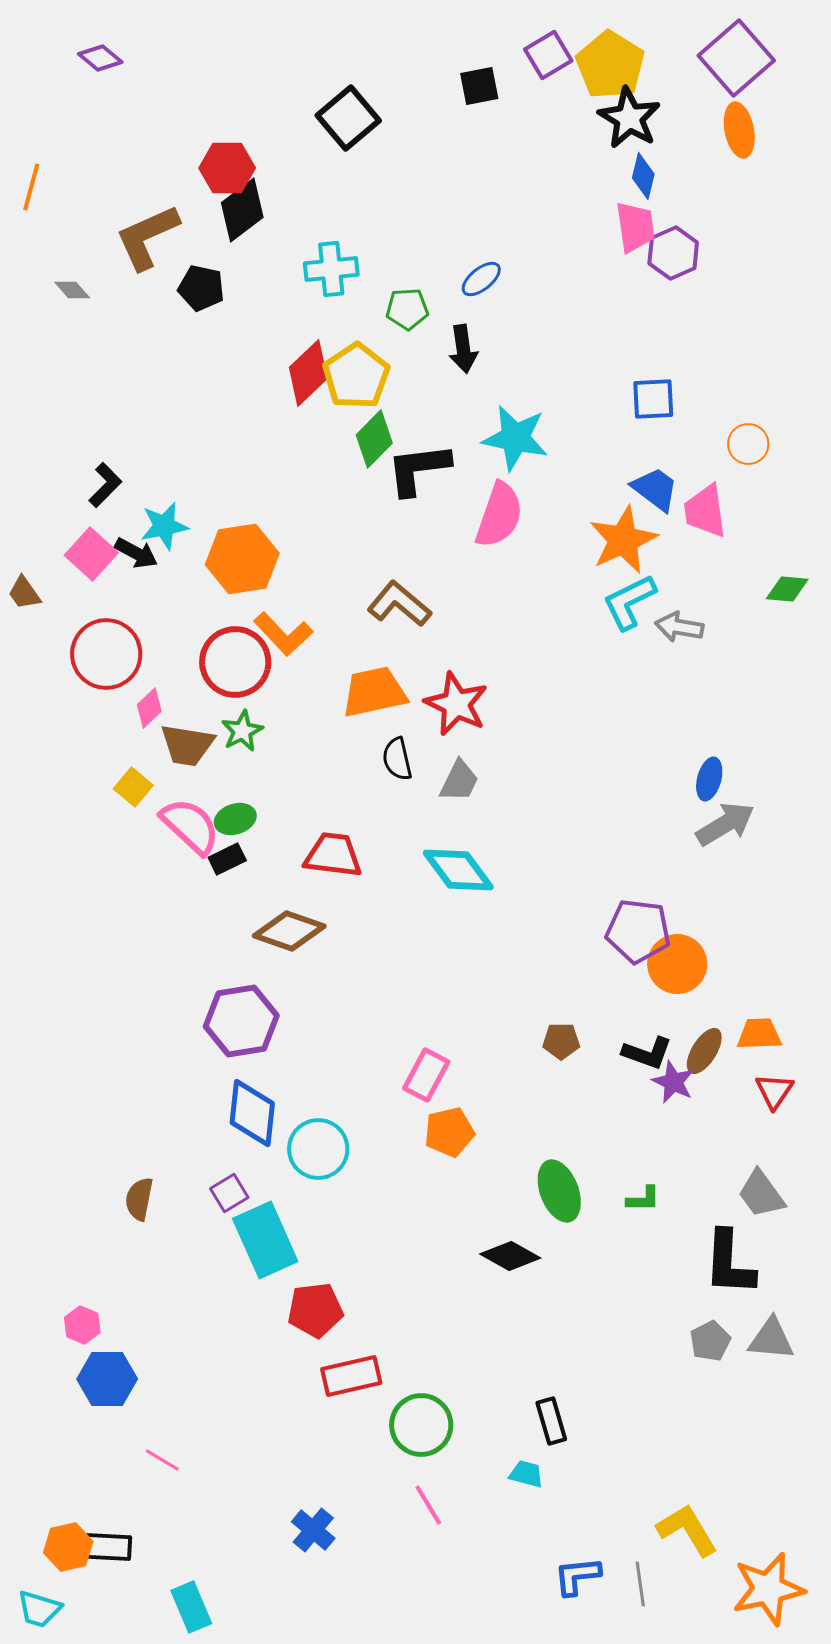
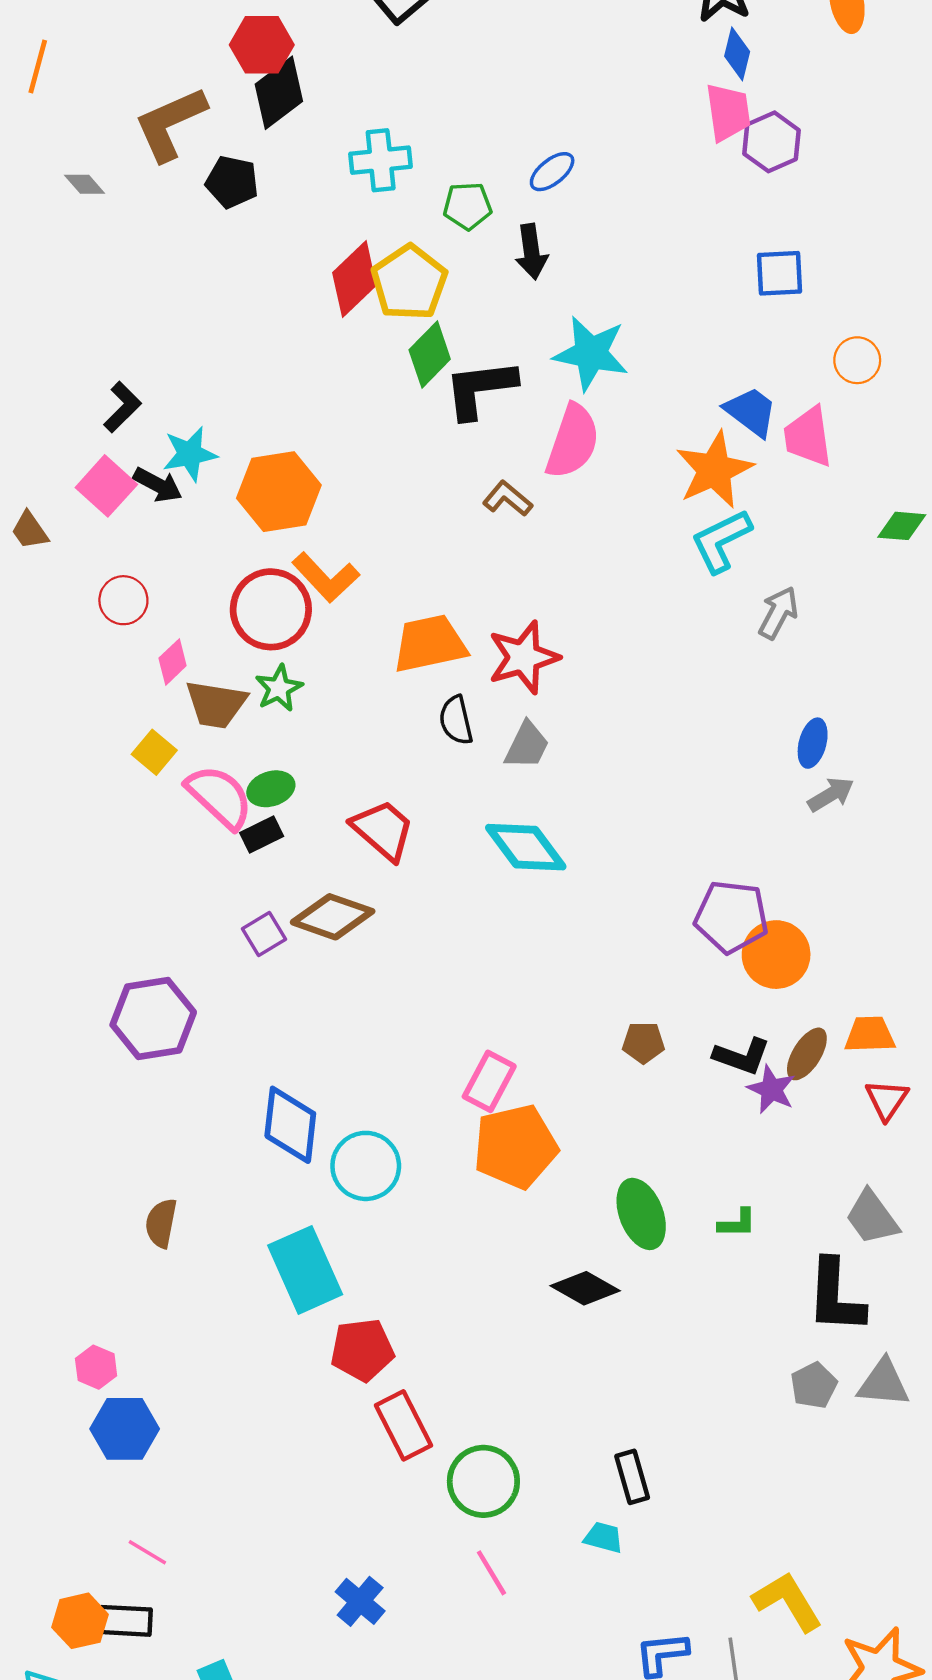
blue square: (653, 399) -> (779, 273), moved
brown L-shape: (399, 604) -> (507, 499), moved, size x0.7
gray arrow: (679, 627) -> (778, 613), moved, turned 108
red circle: (106, 654) -> (123, 600), size x0.6
red star: (456, 704) -> (523, 657), turned 30
gray arrow: (725, 824) -> (831, 795), size x0.7
red trapezoid: (333, 855) -> (383, 830), turned 34
purple hexagon: (241, 1021) -> (153, 1019), moved
orange pentagon: (449, 1132) -> (515, 1147), size x1.5
purple square: (229, 1193) -> (264, 934), moved
red rectangle: (351, 1376) -> (403, 1425), turned 76
pink line: (162, 1460) -> (147, 1552), moved

